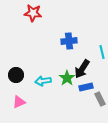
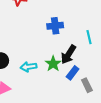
blue rectangle: (86, 87) -> (73, 73), turned -40

